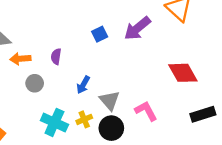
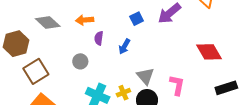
orange arrow: (20, 59) -> (85, 20), moved
blue arrow: (83, 85) -> (124, 46), moved
pink L-shape: (146, 111) -> (177, 85), turned 40

